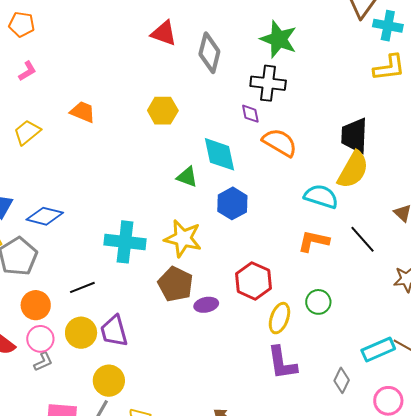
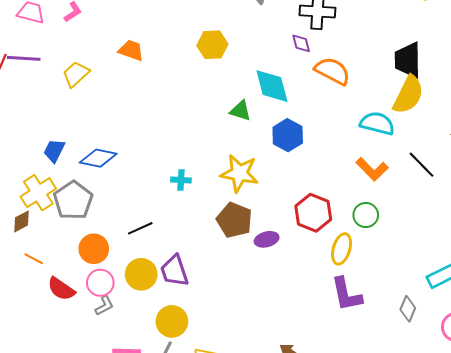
orange L-shape: (314, 241) -> (372, 169), turned -144
cyan cross: (125, 242) -> (181, 180), size x0.5
green circle: (318, 302) -> (366, 215), moved

